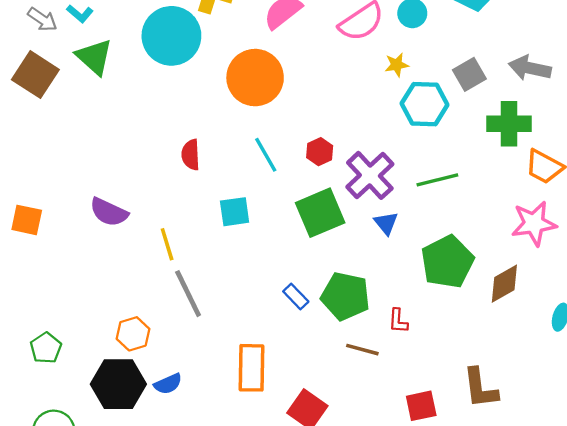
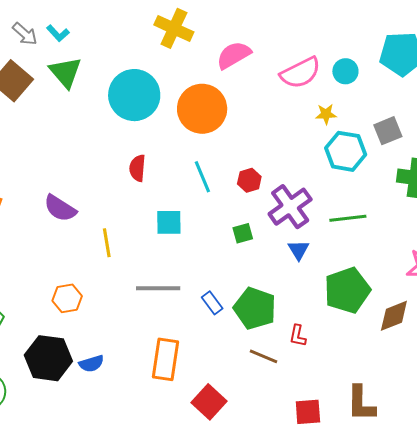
cyan circle: (171, 36) -> (134, 95), moved
green square: (320, 213) -> (243, 233), size x0.5
gray line: (188, 294) -> (158, 288), moved, turned -72
orange hexagon: (133, 334) -> (67, 298), moved

